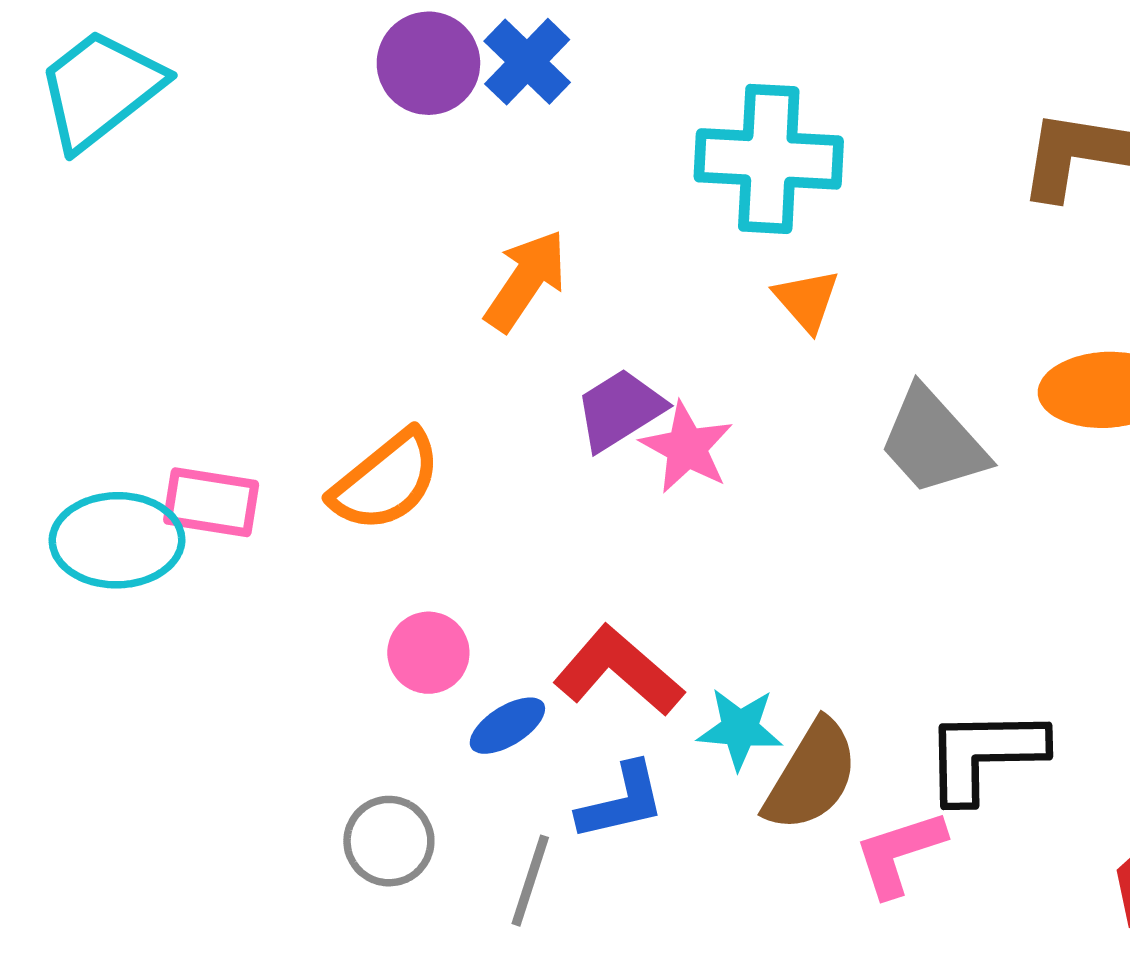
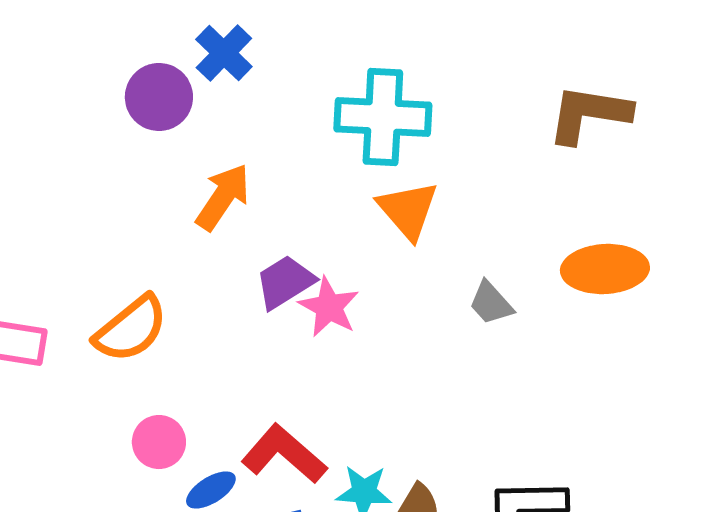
purple circle: (428, 63) -> (159, 97), moved
orange triangle: (807, 300) -> (408, 210), size x1.4
gray trapezoid: (933, 442) -> (491, 303), size x0.6

